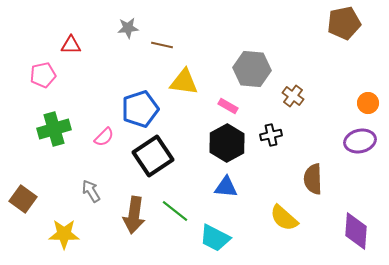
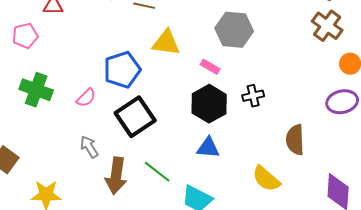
brown cross: (293, 96) -> (327, 26), moved, size x1.4
green cross: (54, 129) -> (36, 90), turned 36
gray arrow: (91, 191) -> (89, 147), moved

